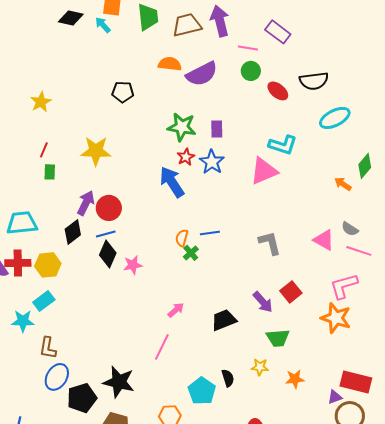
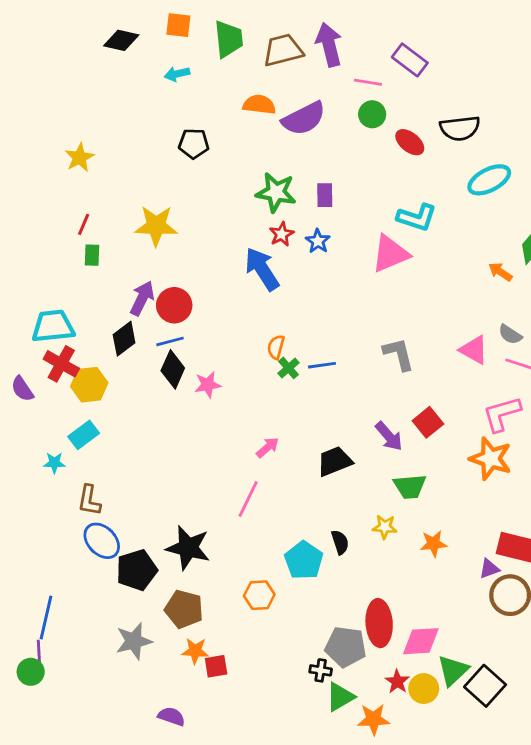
cyan arrow: (103, 25) -> (177, 74), moved, turned -60
blue star: (212, 162) -> (318, 241), size x0.7
blue line: (210, 233) -> (322, 365), moved
red cross: (18, 263) -> (61, 364), moved, turned 30
cyan star: (23, 321) -> (54, 463), size x0.7
blue ellipse: (57, 377) -> (102, 541), turned -76

